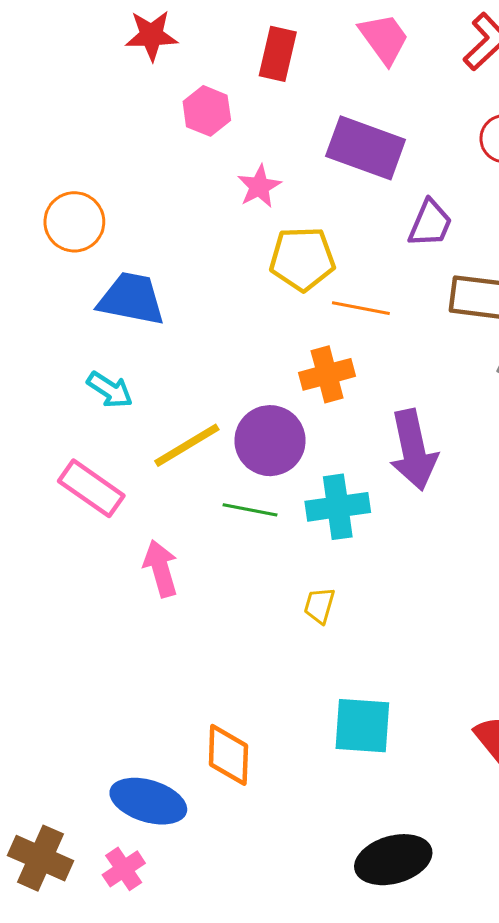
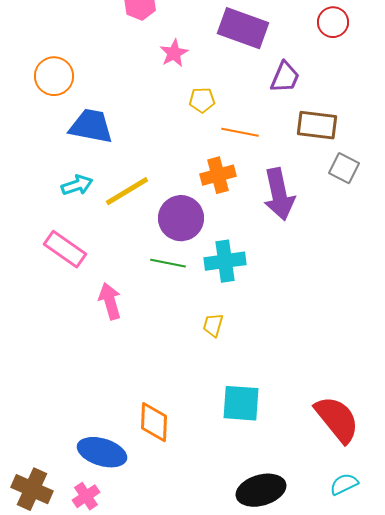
yellow pentagon: (302, 259) -> (202, 100), size x0.6
cyan arrow: (110, 390) -> (77, 185), turned -52
yellow line: (187, 445) -> (127, 191), moved
purple arrow: (413, 450) -> (279, 194), moved

